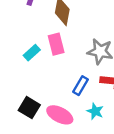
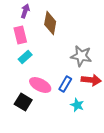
pink rectangle: (56, 44) -> (20, 35), moved
pink ellipse: (60, 115) -> (40, 85), moved

